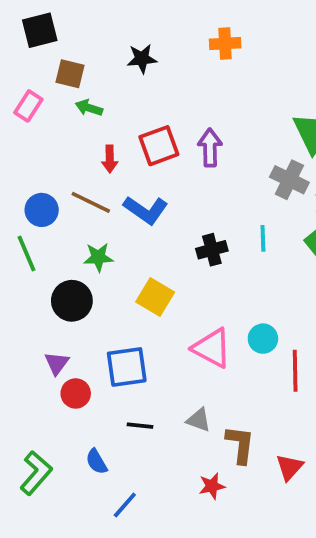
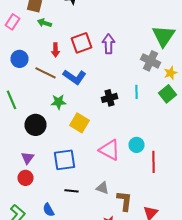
blue circle: (42, 210) -> (20, 59), moved
green star: (98, 257) -> (58, 102), moved
red circle: (76, 393) -> (26, 178), moved

